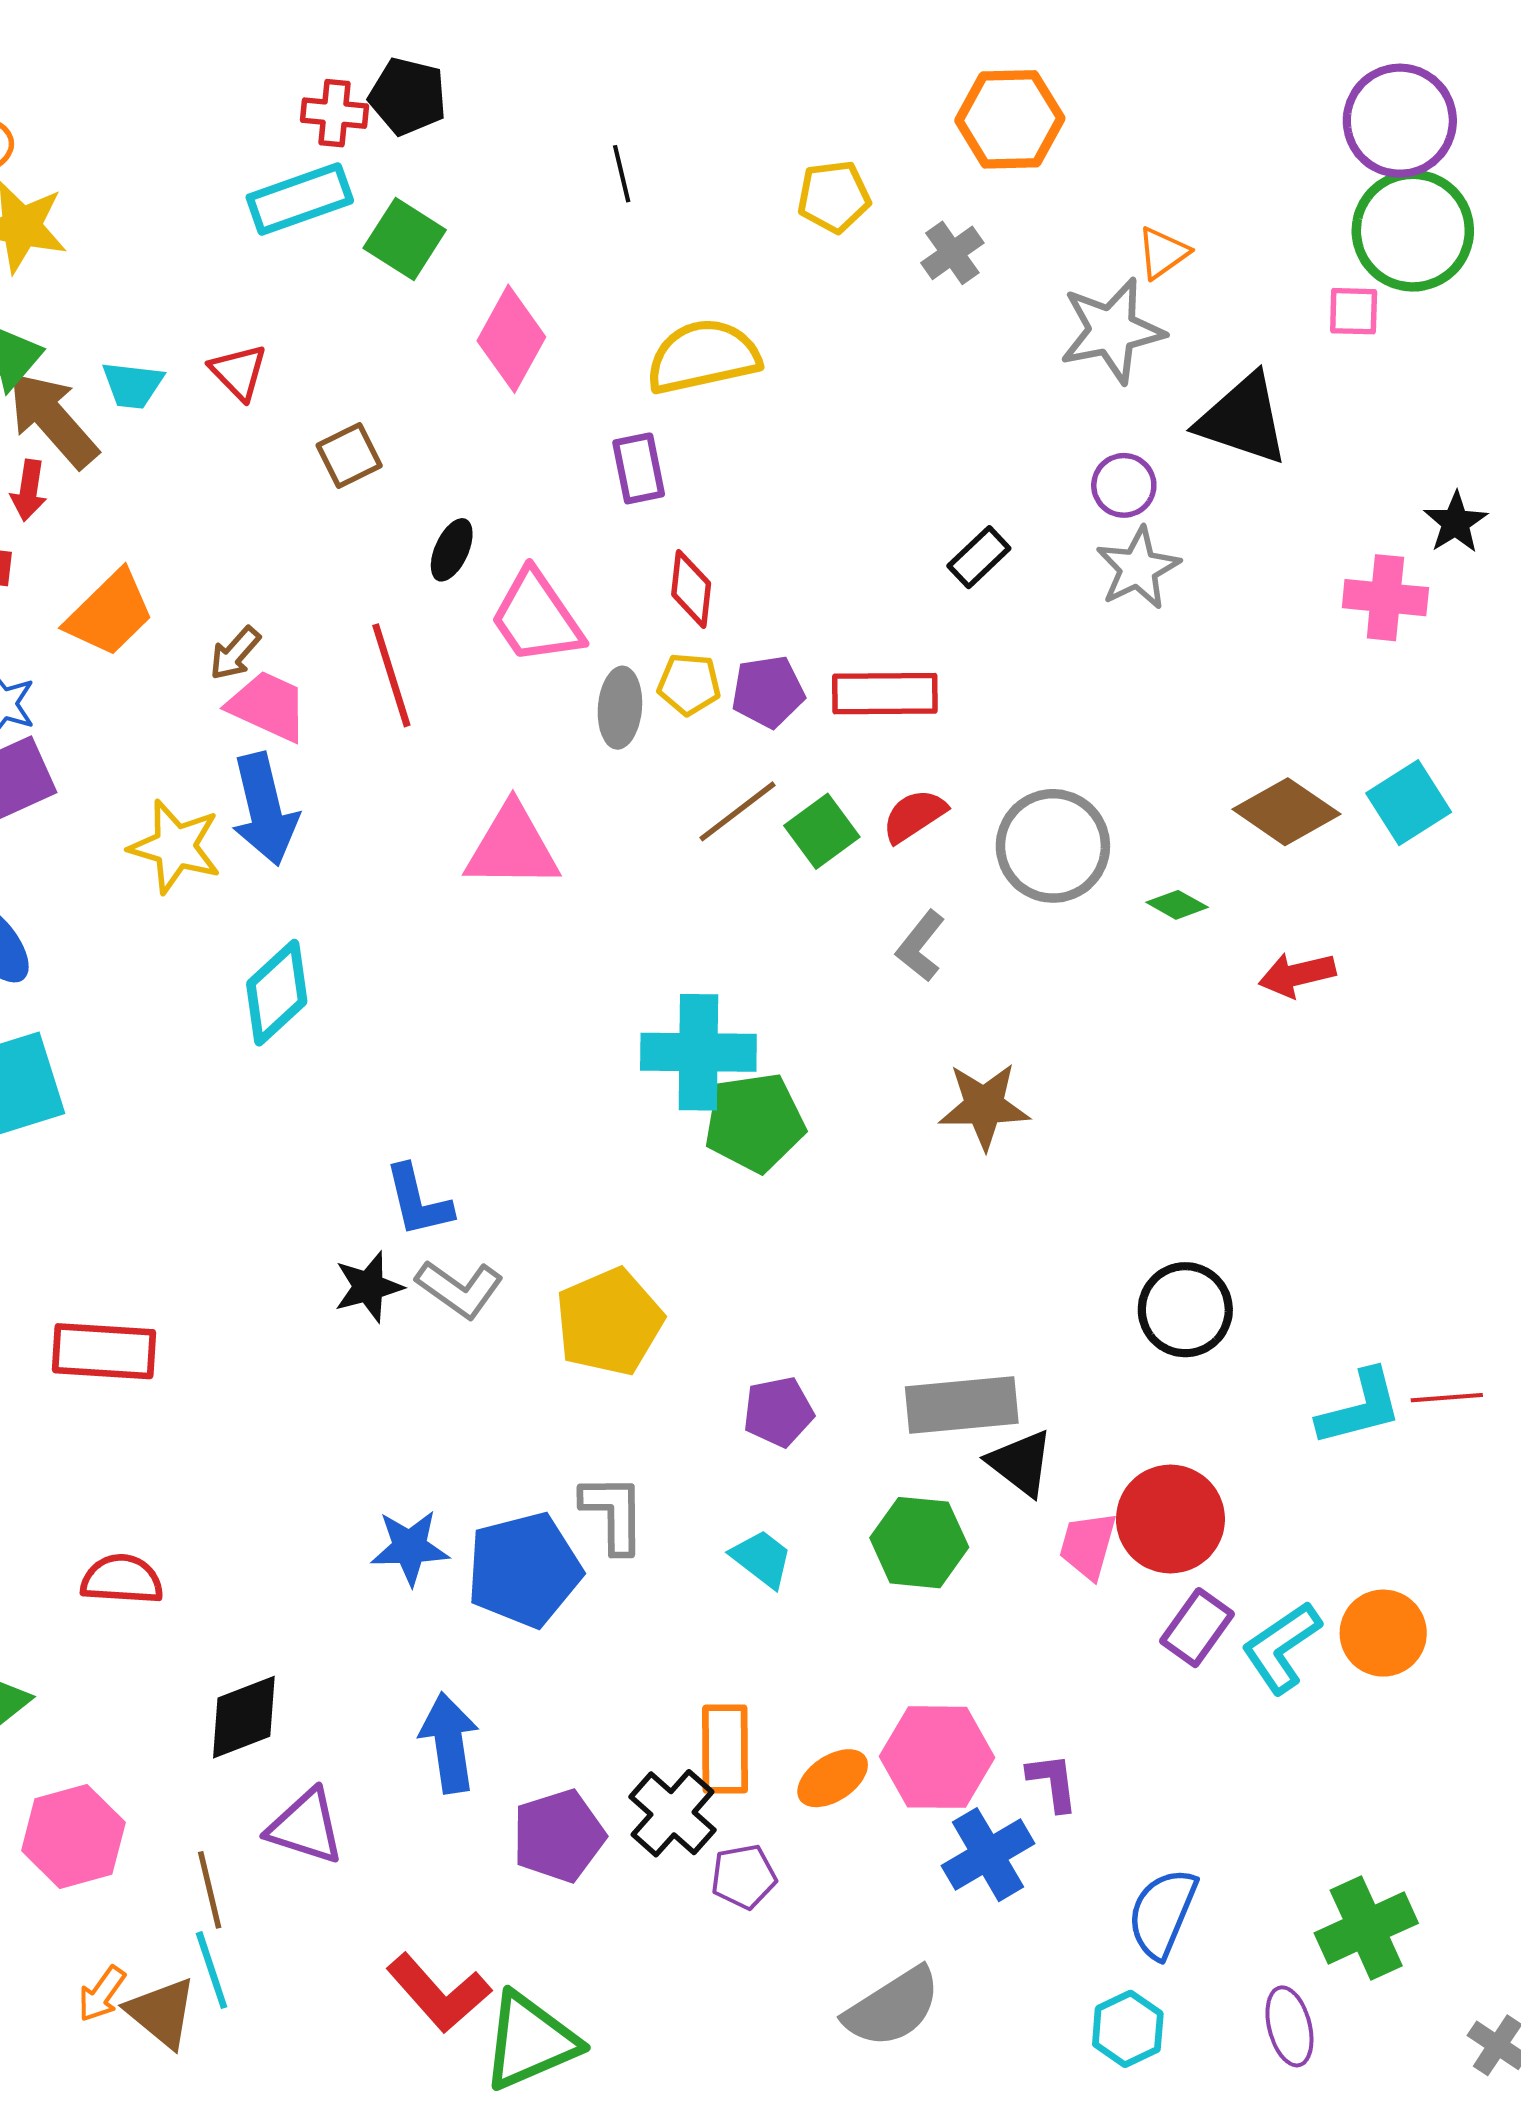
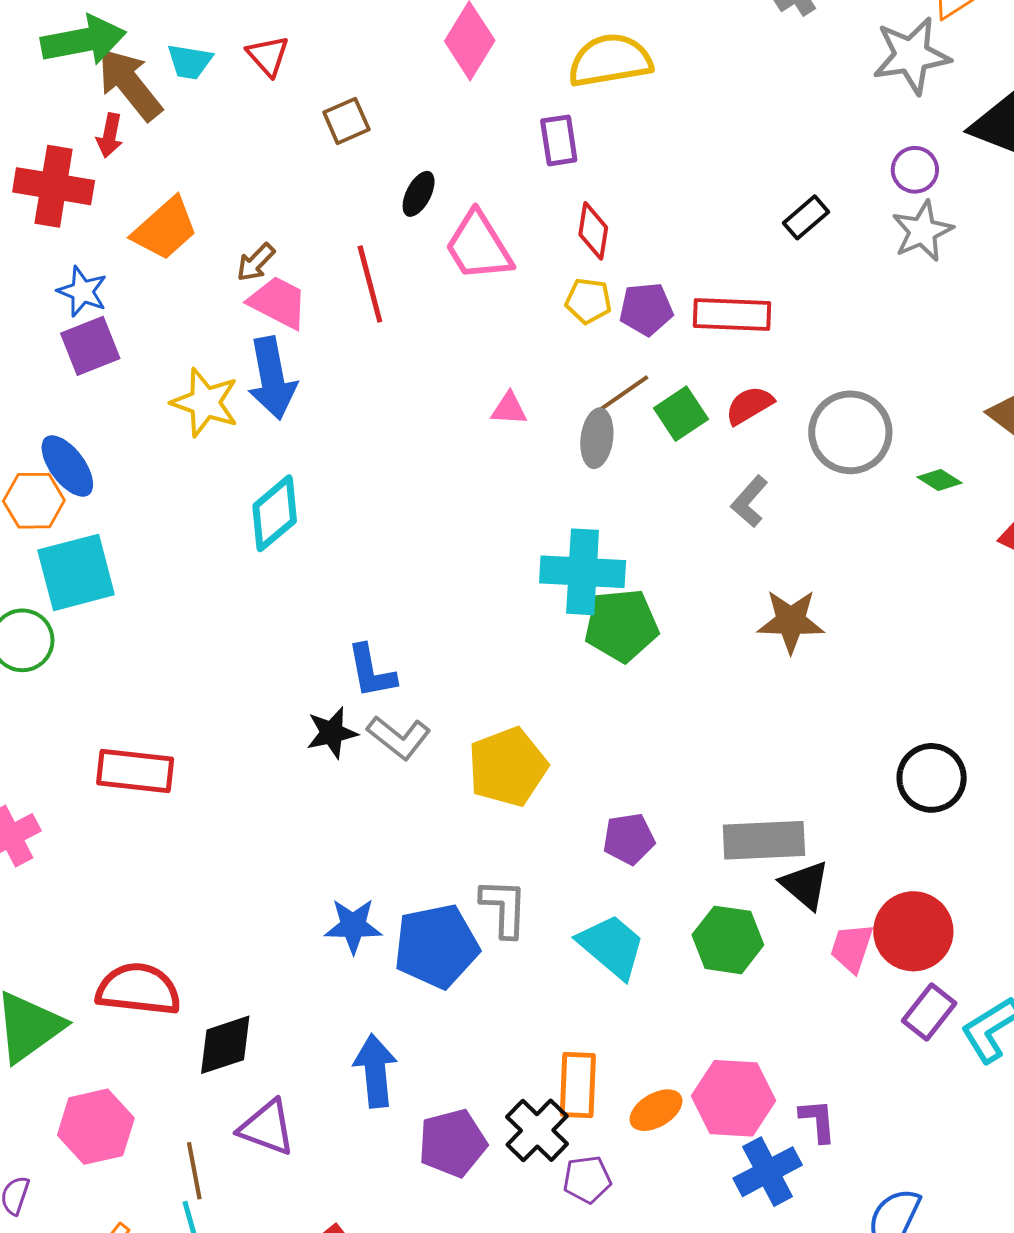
gray ellipse: (620, 708) -> (597, 438), moved
pink triangle: (512, 847) -> (509, 409), moved, size x0.5
cyan trapezoid: (762, 1559) -> (612, 946), size x1.5
red semicircle: (122, 1579) -> (138, 989), moved, size x1.4

